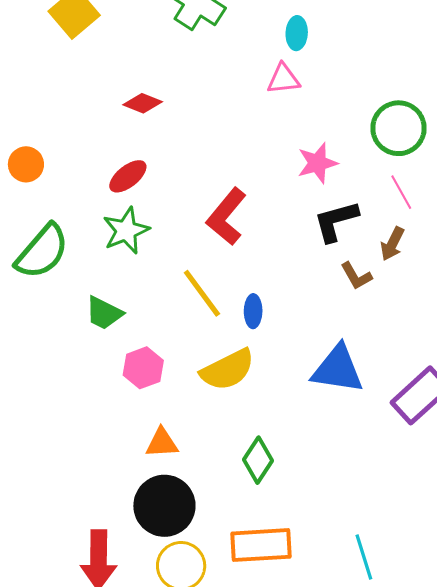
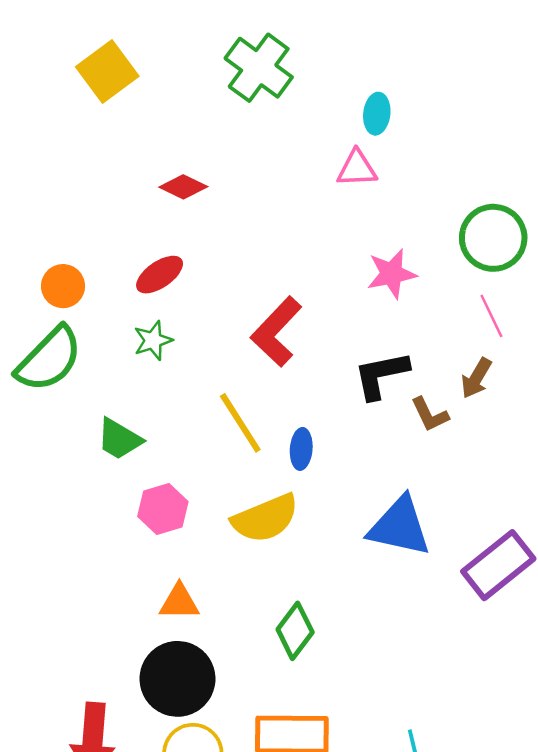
orange circle: (26, 164) -> (63, 286), moved
black L-shape: (336, 221) -> (381, 375), moved
green star: (126, 231) -> (153, 340), size x0.7

